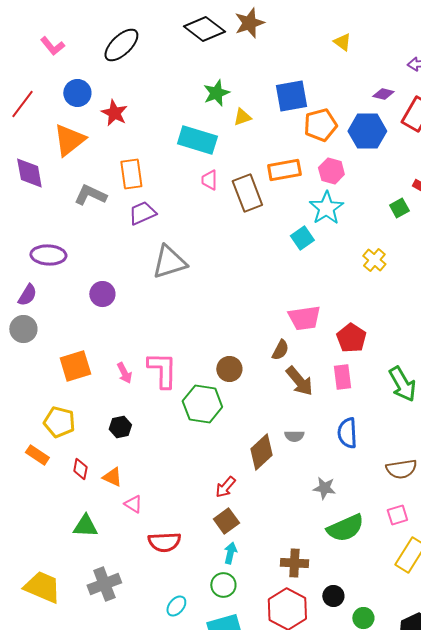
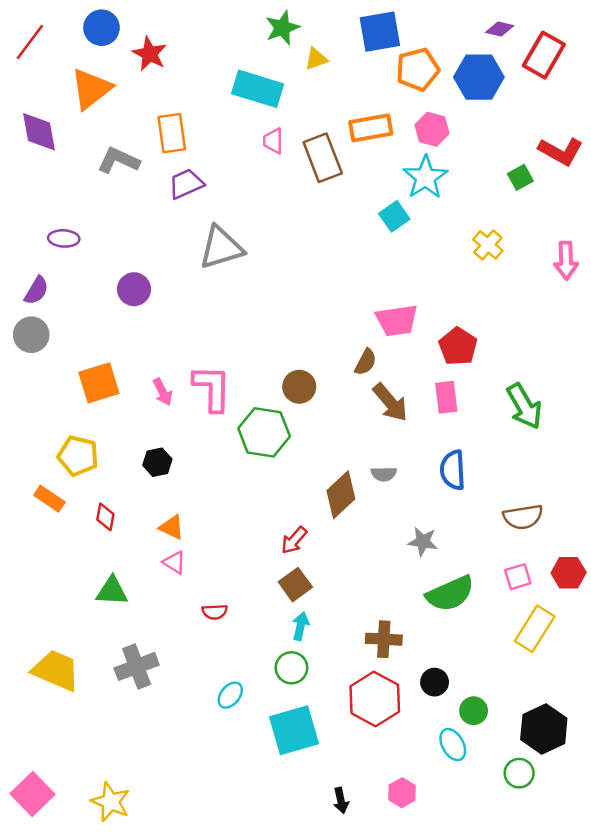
purple ellipse: (48, 255) -> (64, 238), size x0.7
orange triangle: (112, 477) -> (172, 527), moved
red semicircle: (164, 542) -> (215, 612), size x0.6

